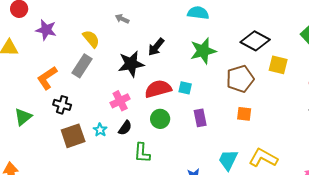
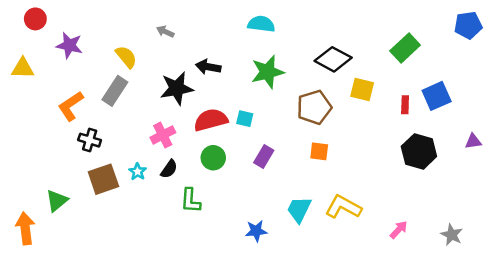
black arrow: (156, 47) -> (208, 67), turned 60
green triangle: (23, 117) -> (57, 201), moved
purple rectangle: (200, 118) -> (264, 156), turned 42

